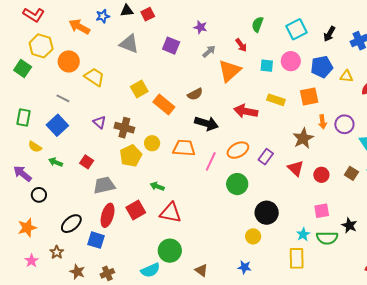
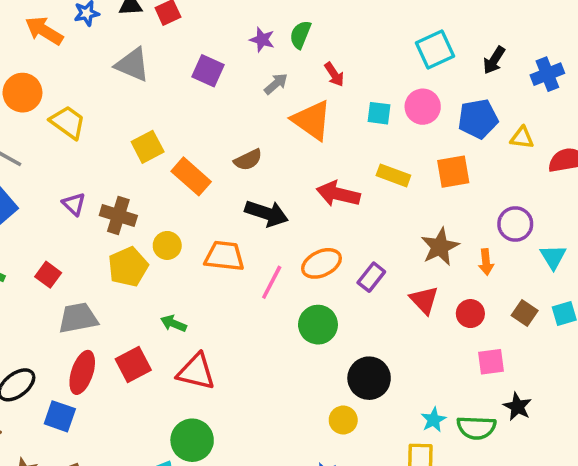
green semicircle: (258, 24) -> (300, 35), moved
orange triangle: (230, 71) -> (312, 120), turned -45
orange arrow: (323, 122) -> (486, 262), moved
pink square: (322, 211) -> (491, 362), moved

